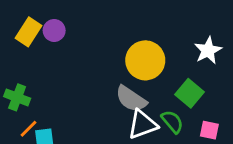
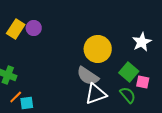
green semicircle: (172, 122) -> (128, 95), moved
pink square: (209, 130) -> (143, 82), moved

